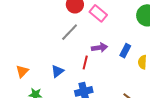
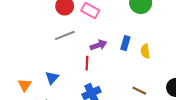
gray line: (70, 32) -> (65, 35), turned 36
blue triangle: (57, 71) -> (52, 78), moved

